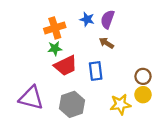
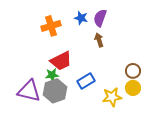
brown arrow: (106, 43) -> (99, 40), turned 40
green star: (55, 48) -> (52, 75), moved
blue rectangle: (96, 71) -> (86, 81), moved, turned 66
gray hexagon: (72, 104) -> (55, 91), moved

